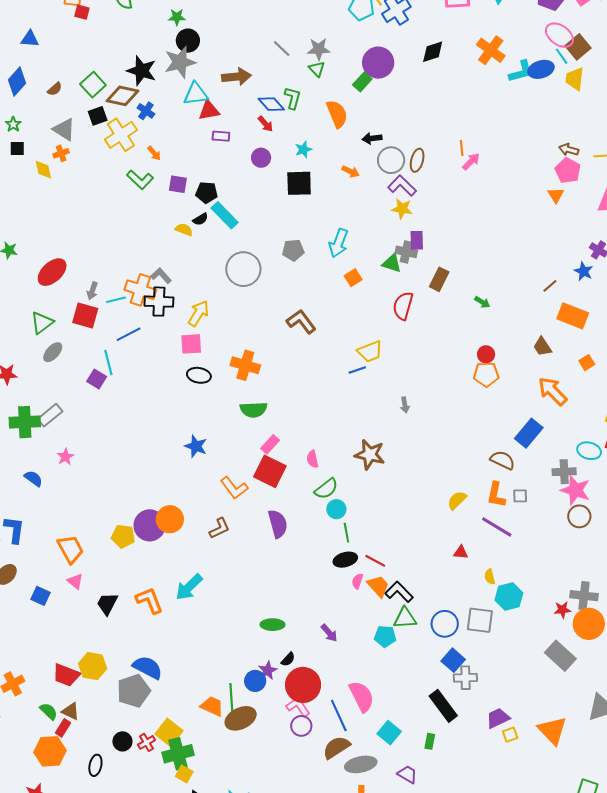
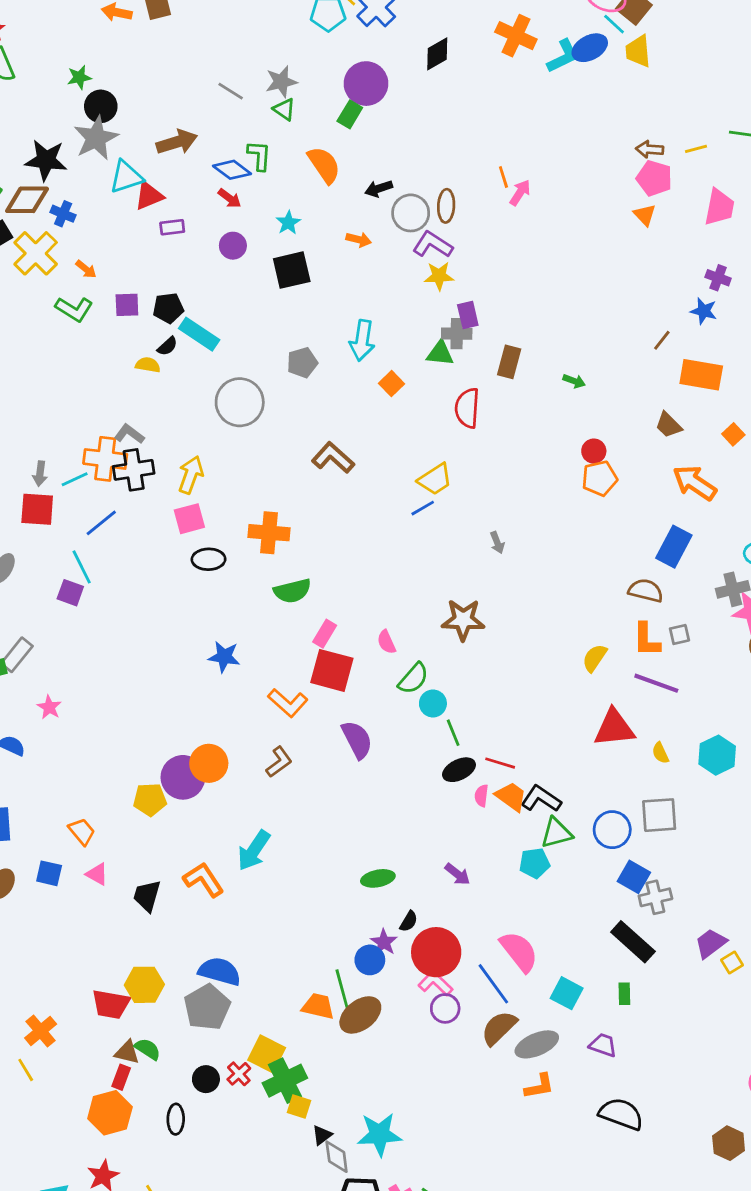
orange trapezoid: (70, 549) -> (82, 832), size x0.7
red triangle: (461, 552) -> (614, 728), size x2.0
blue square: (41, 596) -> (49, 873), moved
cyan hexagon: (509, 596) -> (717, 755), moved
green semicircle: (49, 711) -> (148, 1049), moved

